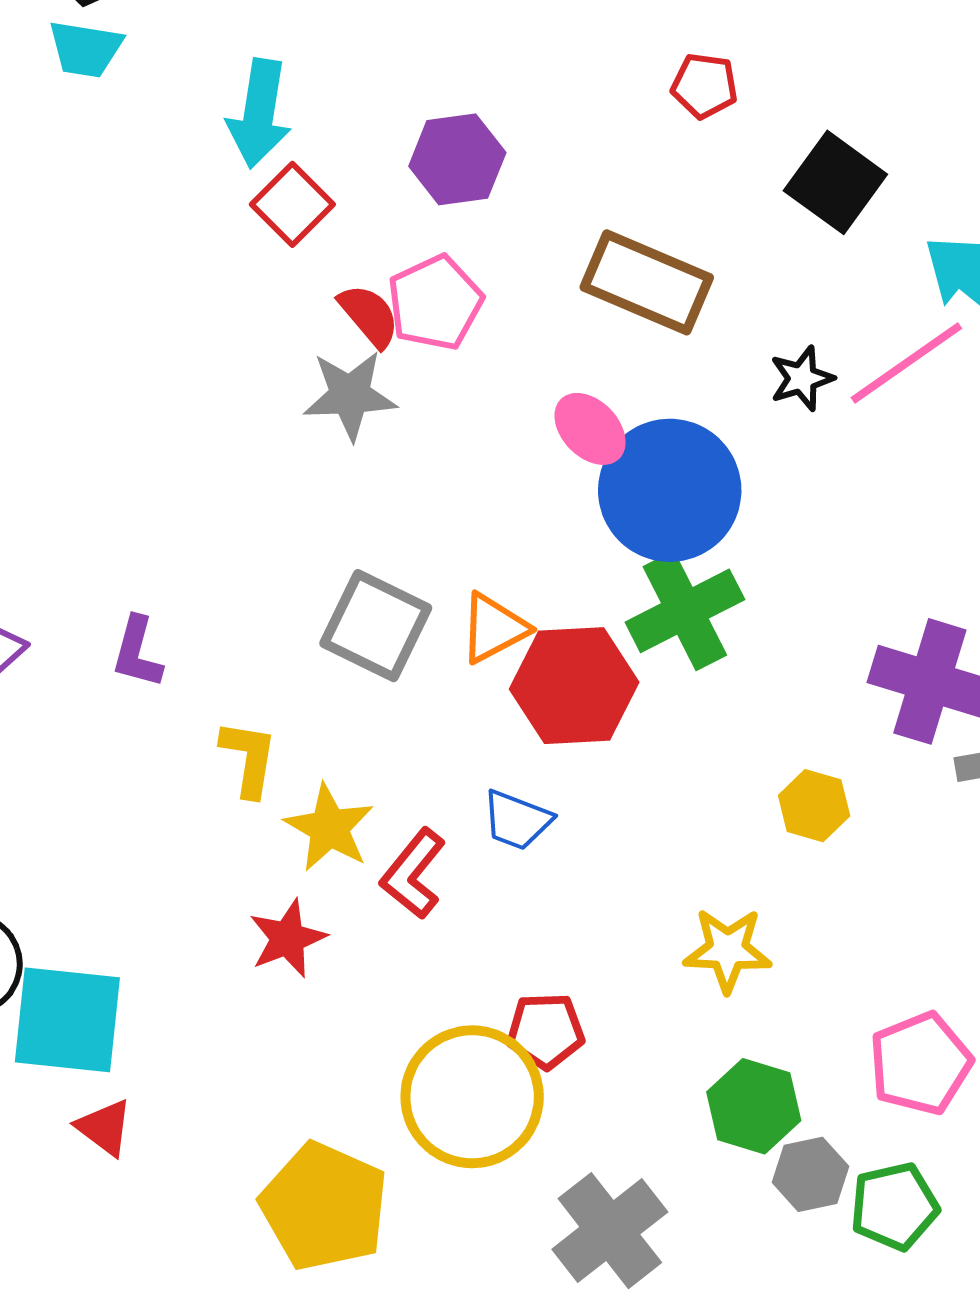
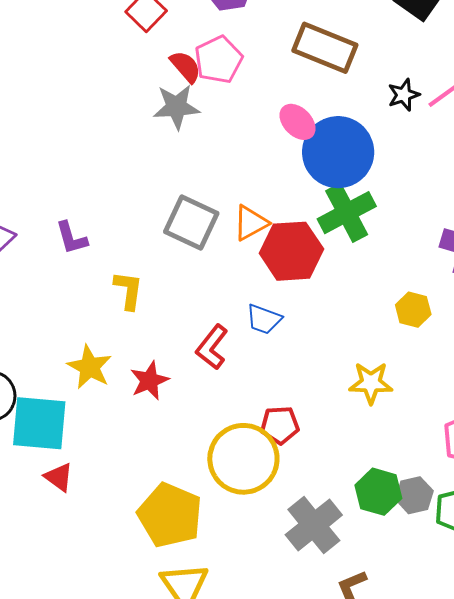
purple L-shape: (137, 652) -> (71, 238), turned -30
yellow star: (329, 828) -> (90, 367), moved
green hexagon: (754, 1106) -> (378, 492), moved

